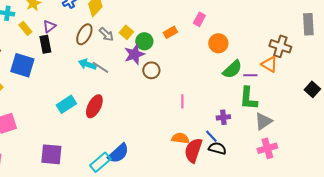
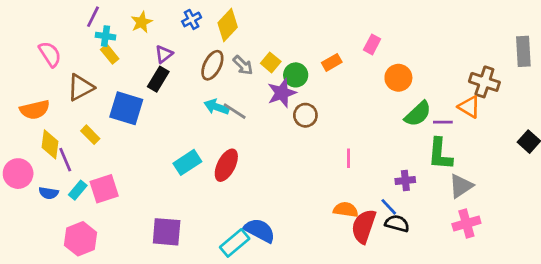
yellow rectangle: (25, 28) -> (110, 54), moved
black rectangle: (45, 44) -> (158, 79), turned 42
blue semicircle: (118, 153) -> (260, 230), turned -110

